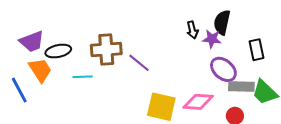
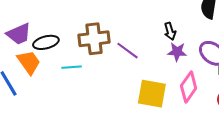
black arrow: (192, 30) -> (170, 31), moved
purple star: (212, 39) -> (177, 52), moved
pink diamond: (198, 102) -> (189, 87), turned -56

